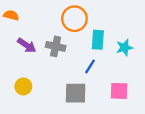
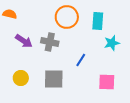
cyan rectangle: (98, 40) -> (98, 21), moved
gray square: (76, 93) -> (54, 79), moved

